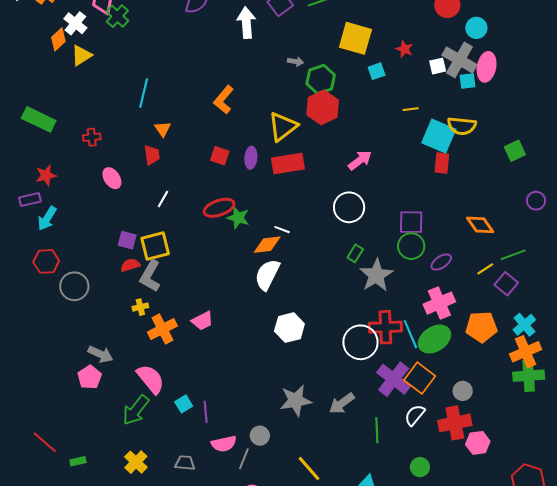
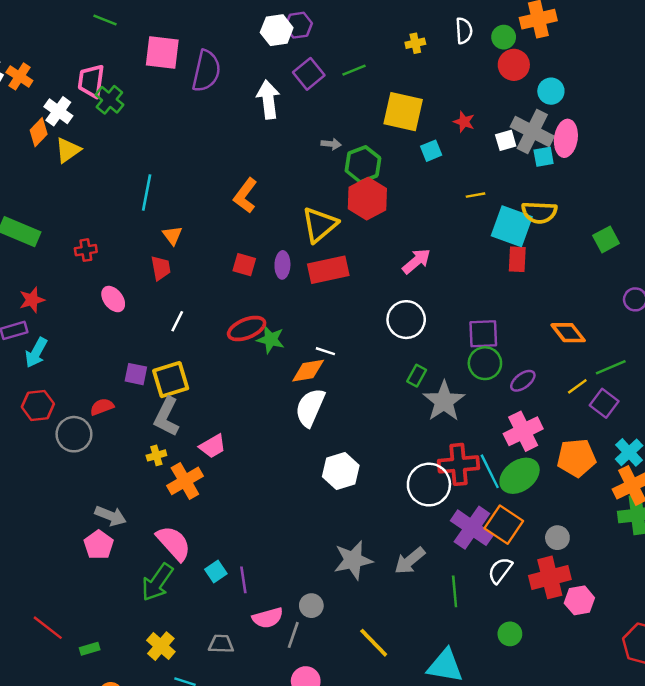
red semicircle: (130, 265) -> (102, 407), moved
pink trapezoid: (202, 321) -> (213, 446), moved

